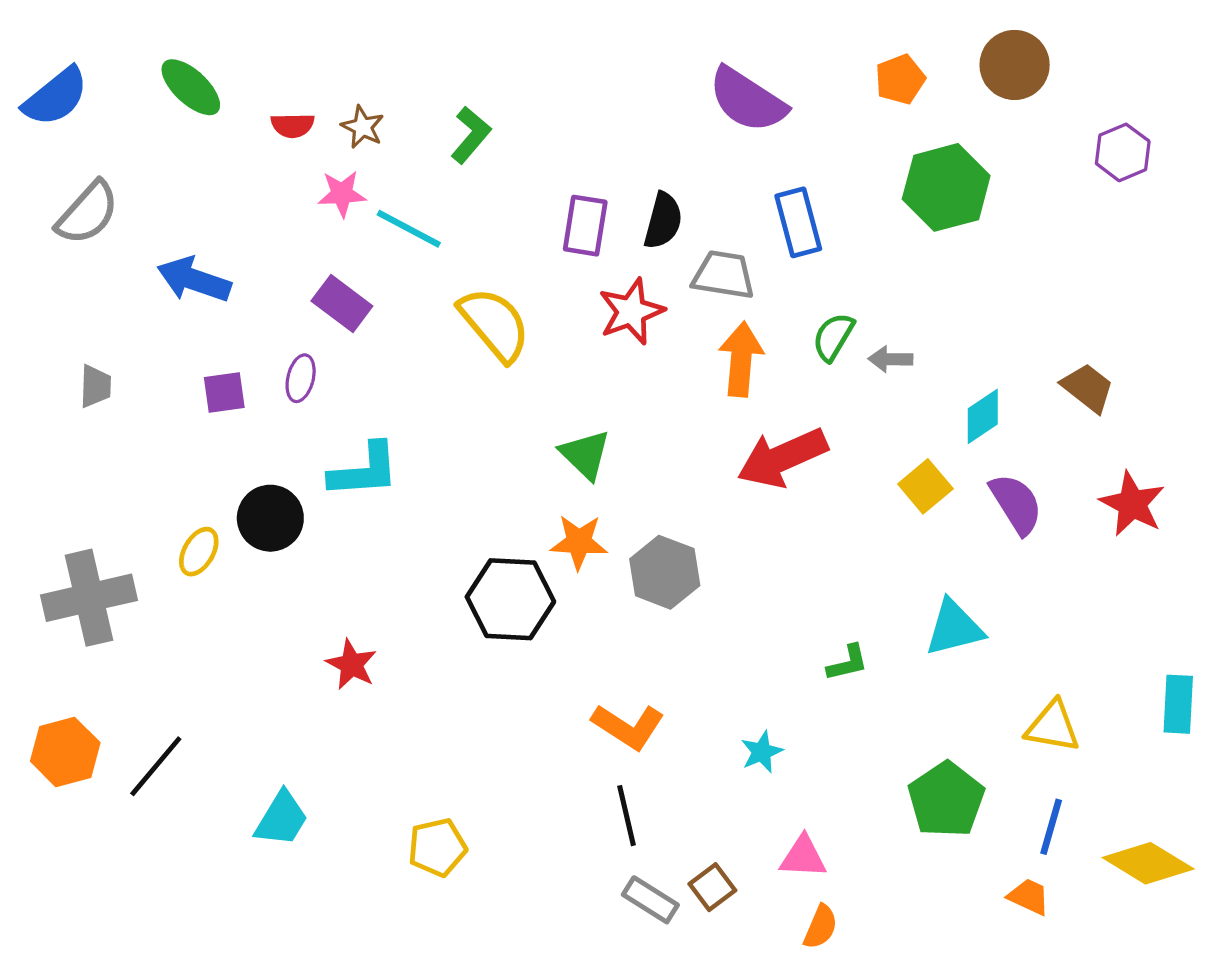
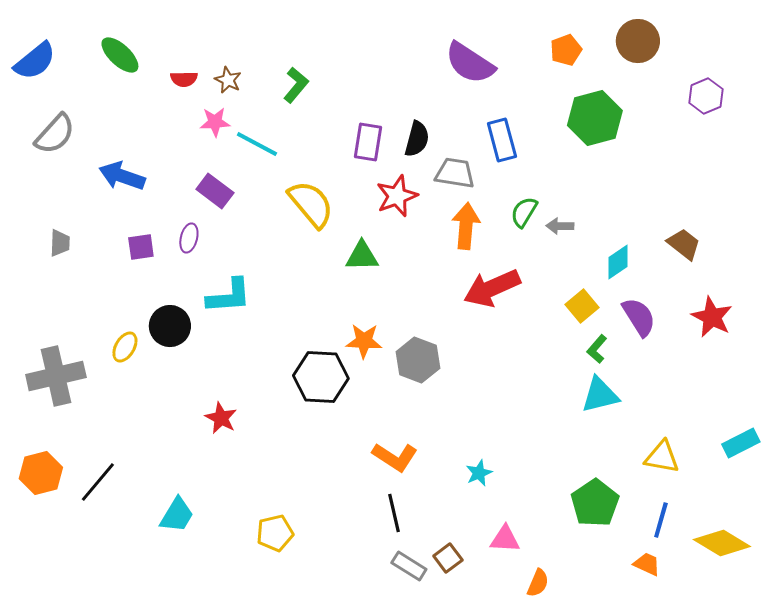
green triangle: (585, 455) -> (362, 256), moved, turned -45
green L-shape: (848, 663) -> (597, 349), moved, turned 144
cyan rectangle: (1178, 704) -> (741, 443), turned 60
orange semicircle: (821, 927) -> (538, 583), moved

